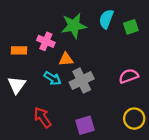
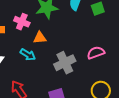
gray cross: (82, 81) -> (65, 63), moved

